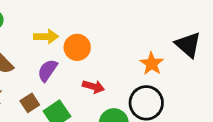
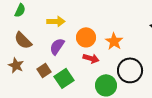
orange circle: (77, 47) -> (86, 37), moved
orange star: (152, 64) -> (114, 41), moved

